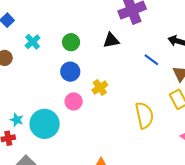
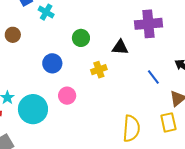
cyan cross: (33, 42) -> (46, 12), moved, turned -35
blue circle: (70, 72) -> (52, 63), moved
yellow cross: (100, 88) -> (99, 70), moved

